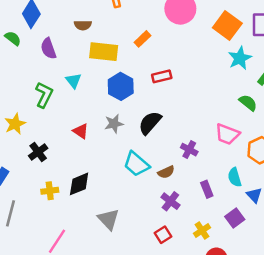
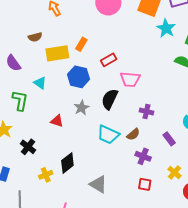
orange rectangle: (143, 39) -> (81, 44), moved
pink trapezoid: (227, 134) -> (130, 79), moved
red square: (163, 235) -> (145, 184), turned -32

